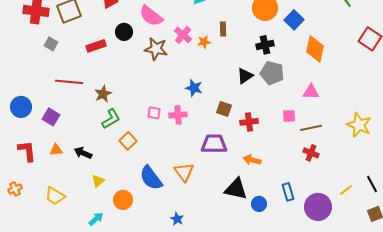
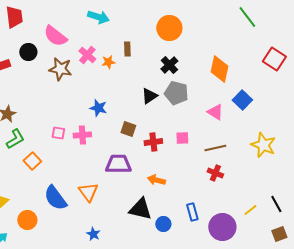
blue square: (294, 20) -> (242, 100), moved
black cross: (265, 45) -> (169, 65), turned -30
pink triangle: (311, 92) -> (215, 112), turned 30
pink square: (289, 116) -> (182, 138), moved
blue star: (177, 219) -> (93, 234), moved

